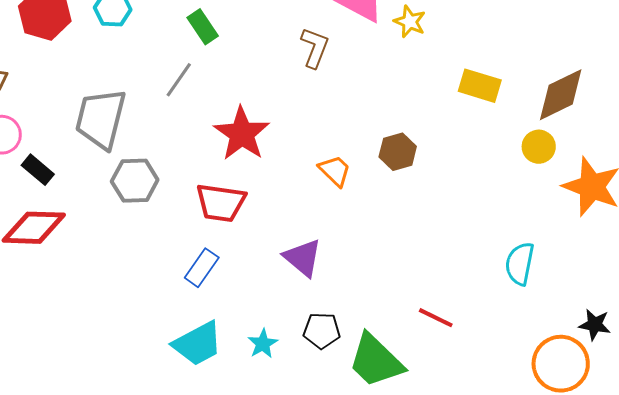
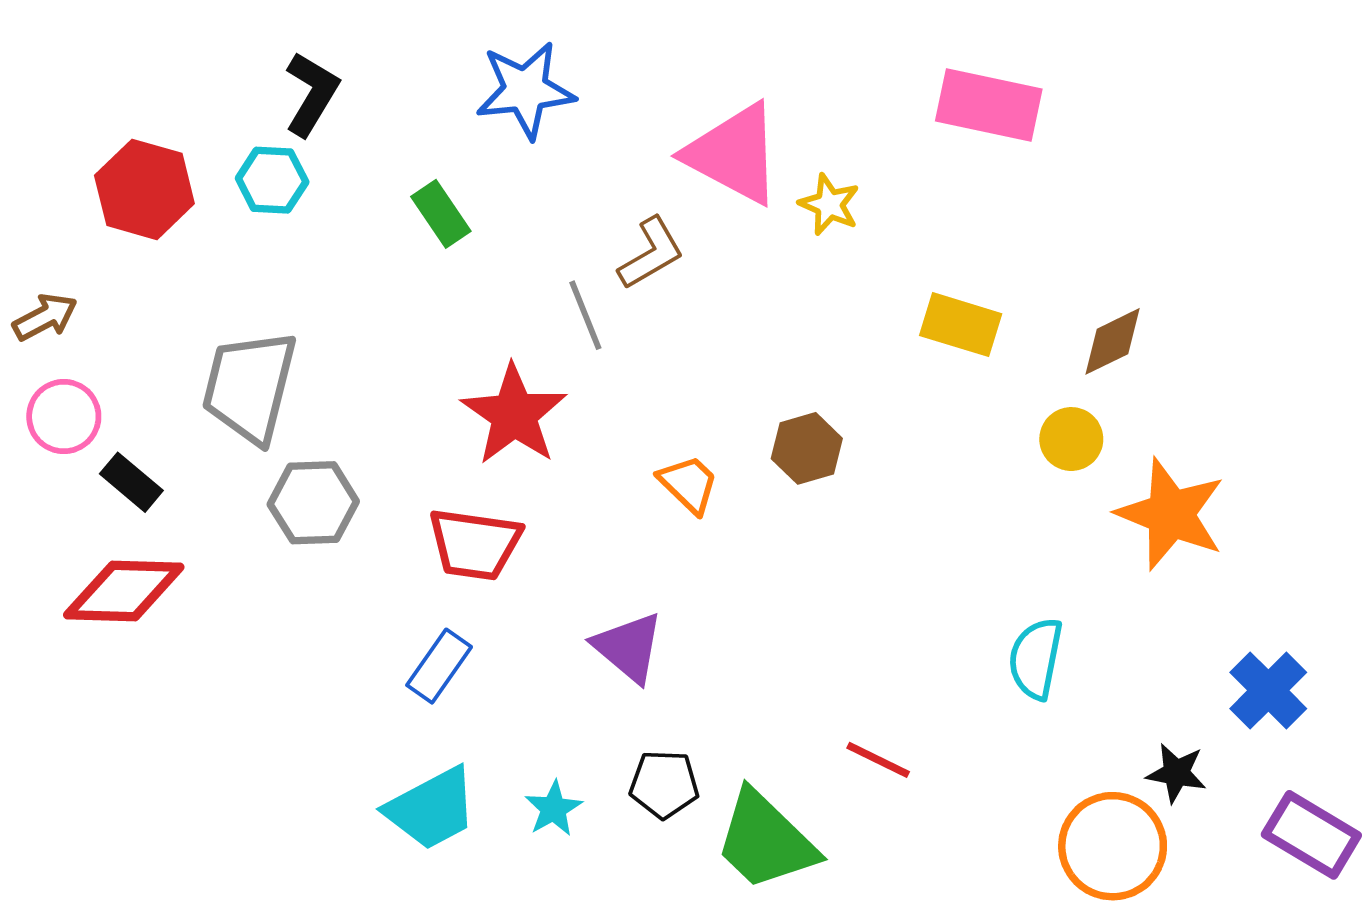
brown L-shape: (315, 48) -> (651, 253), turned 39
gray line: (179, 80) -> (585, 315), moved, turned -57
brown diamond: (561, 95) -> (1113, 341), size x0.7

